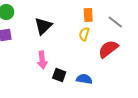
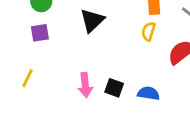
pink arrow: (42, 60) -> (85, 85), moved

